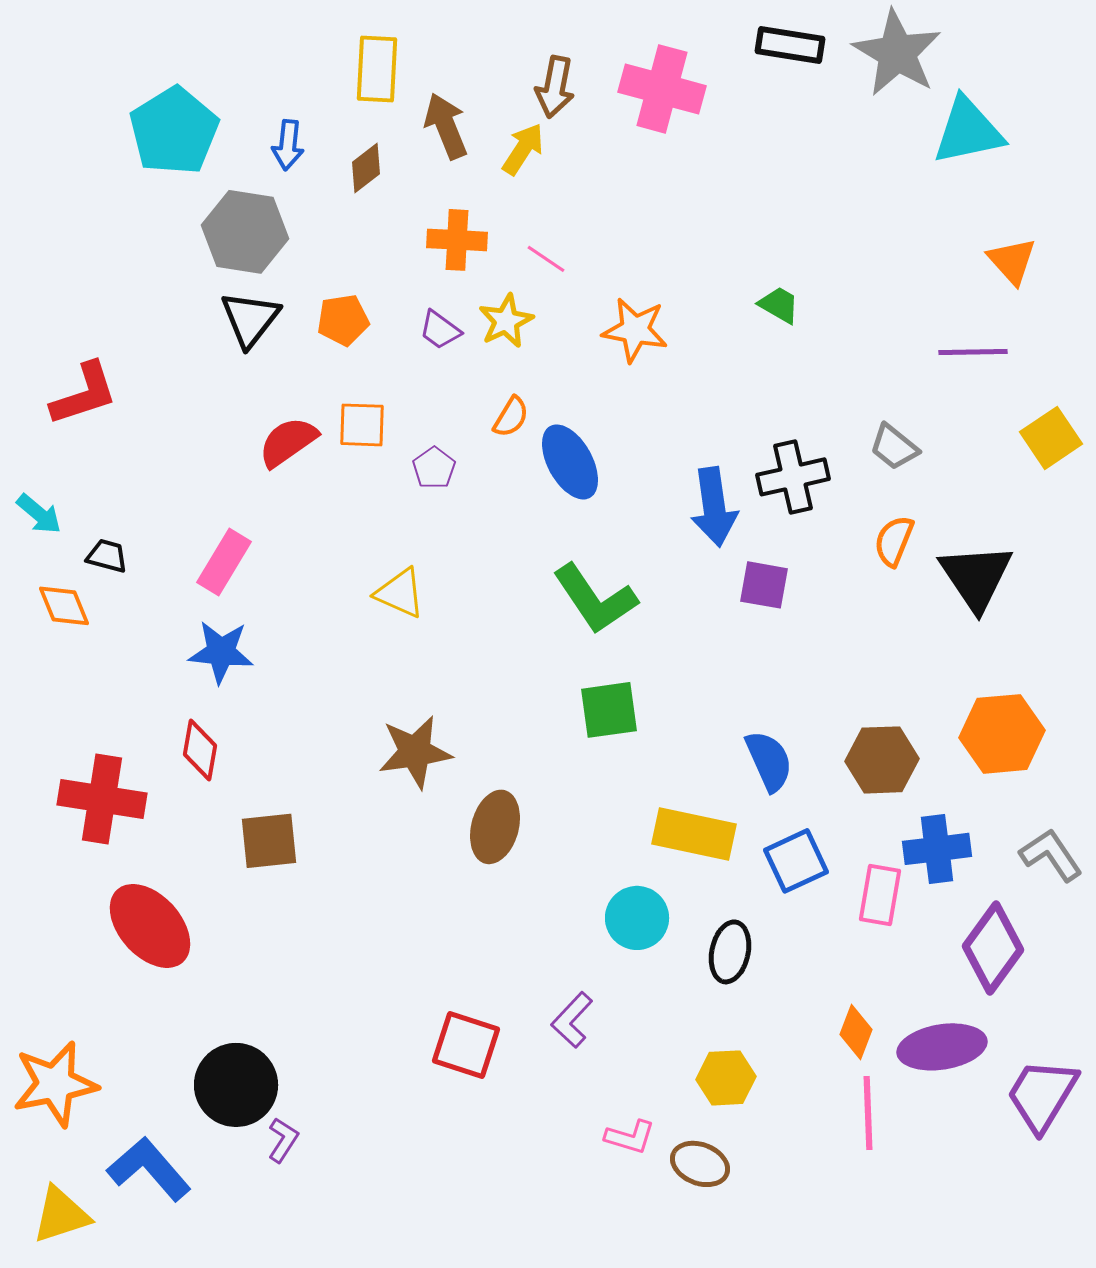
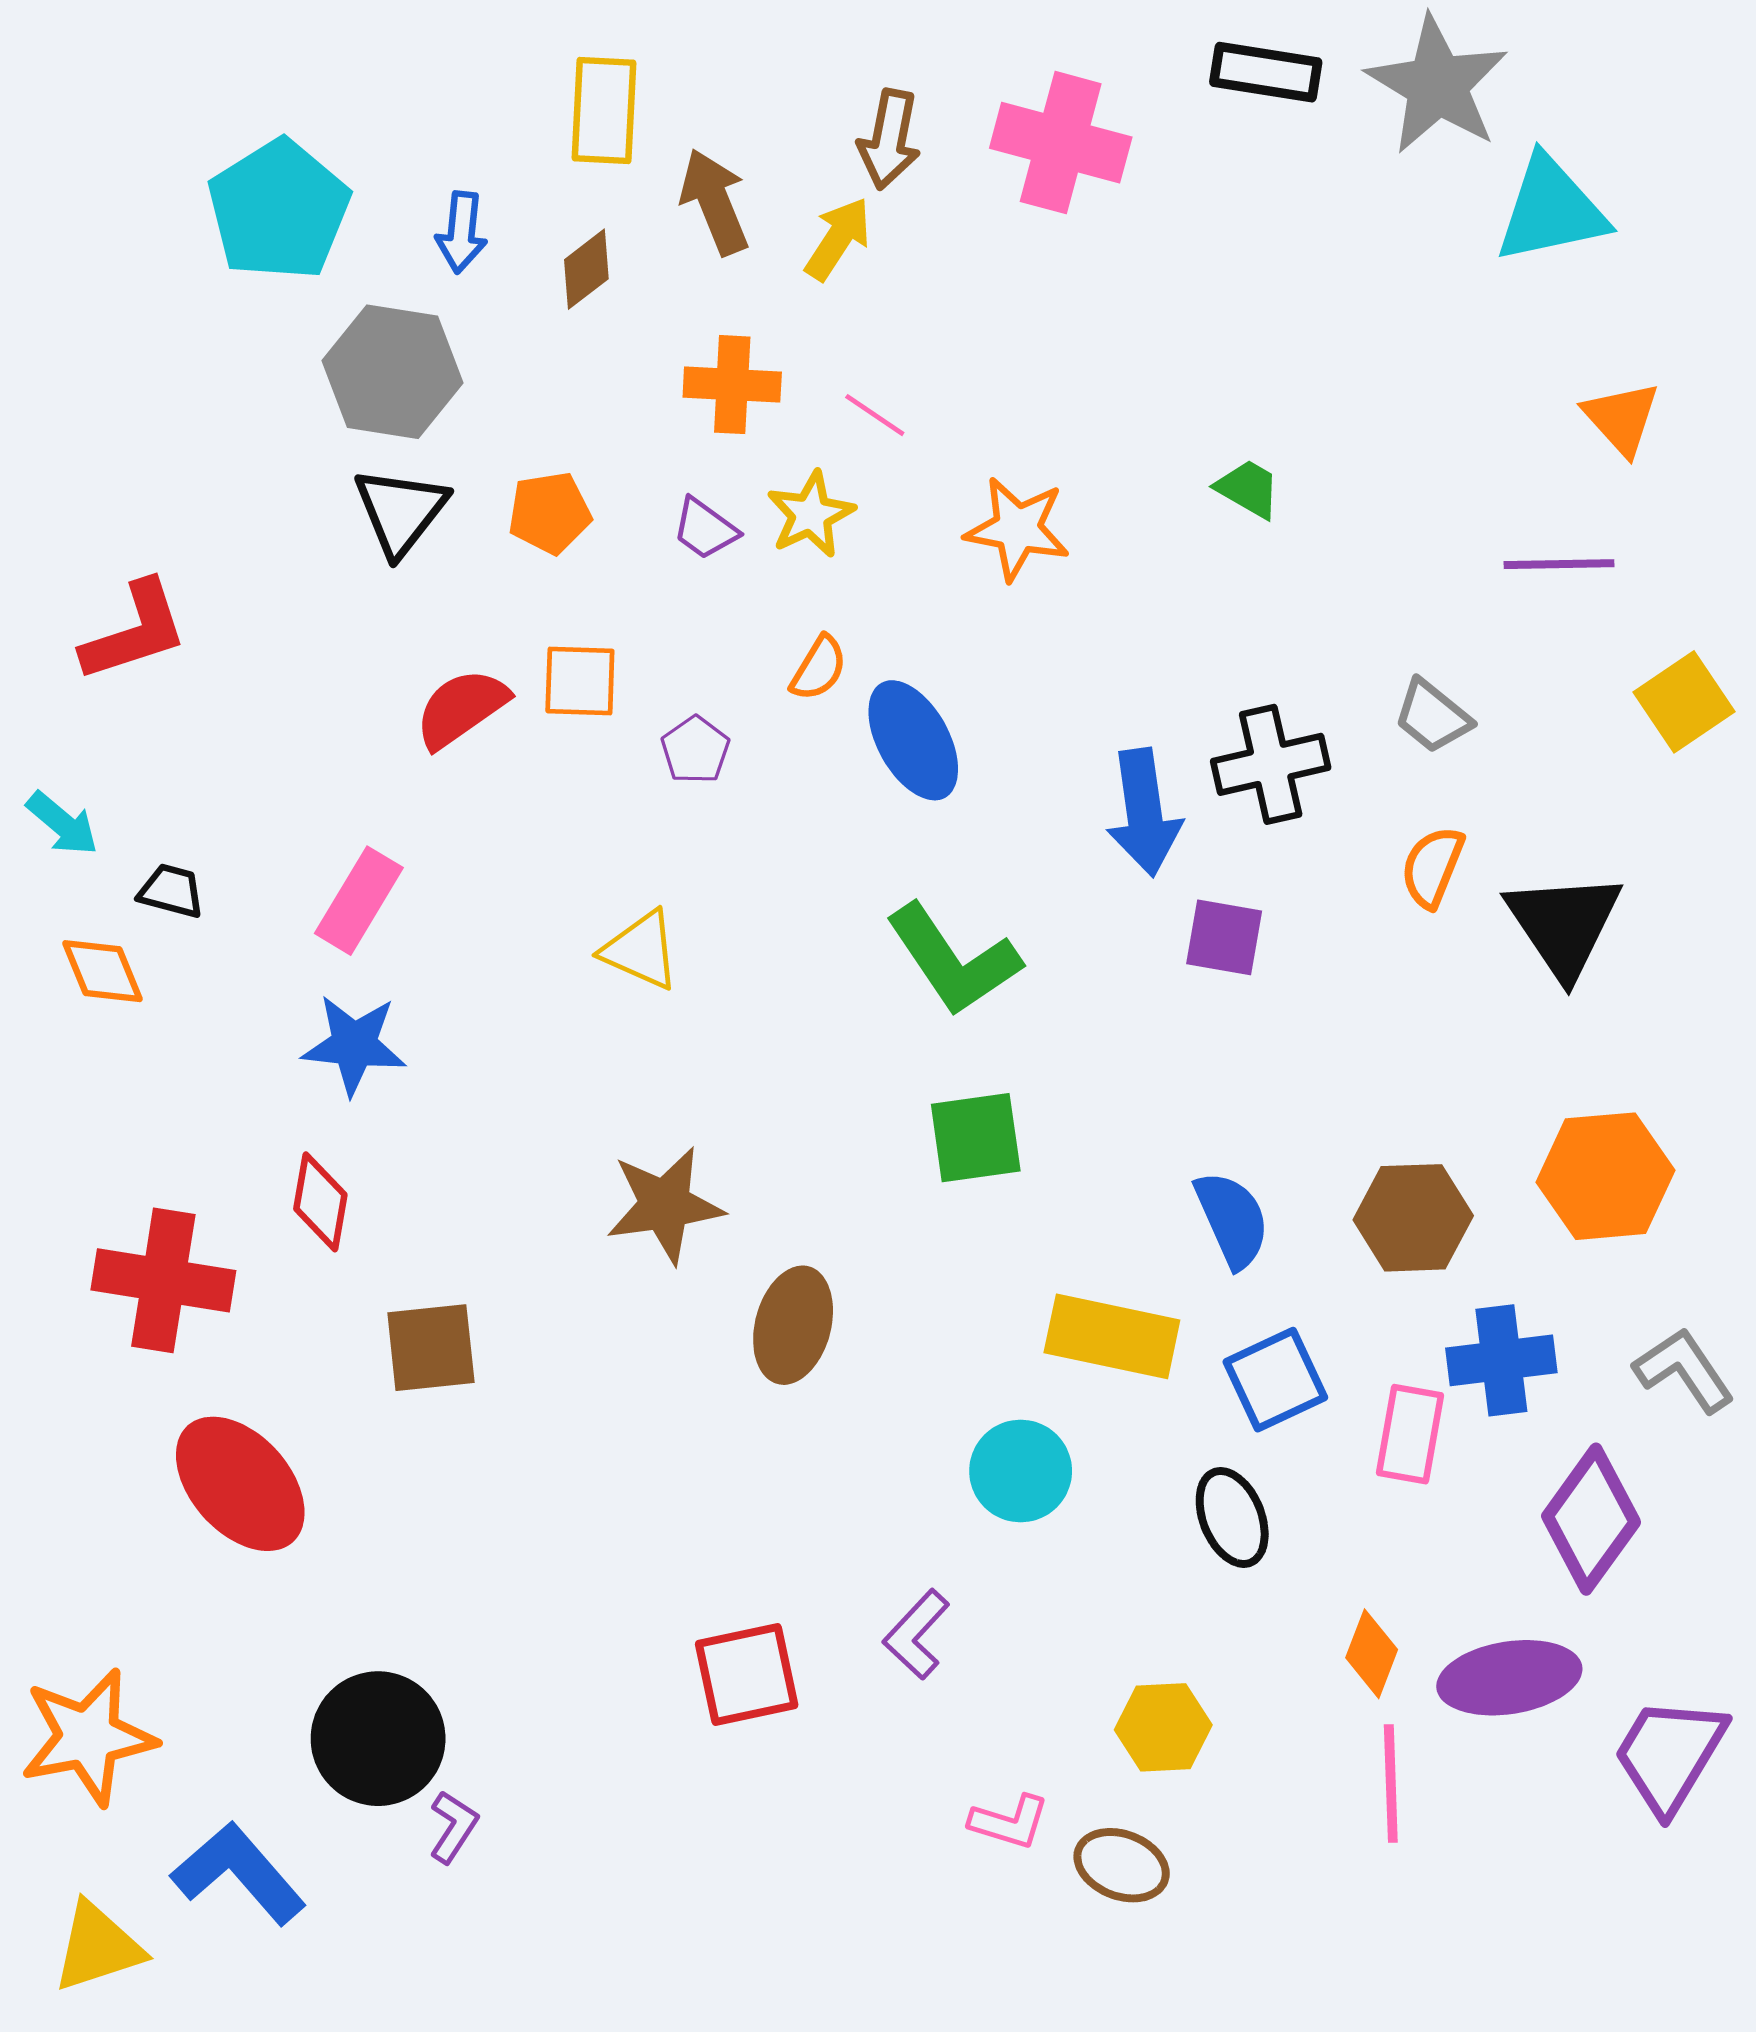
black ellipse: (730, 952) -> (1232, 1517), moved, turned -34
red square: (466, 1045) -> (747, 1675), turned -30

